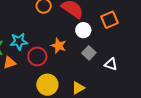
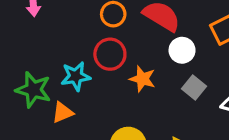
red circle: (37, 56) -> (110, 54), moved

